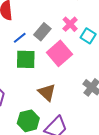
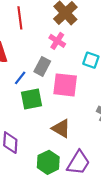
pink cross: (70, 24) -> (57, 41), moved
pink square: (59, 53) -> (65, 85), turned -30

